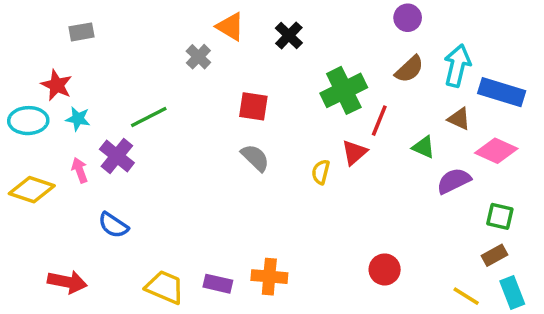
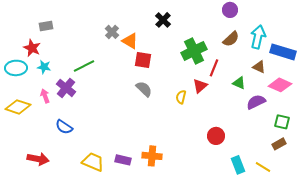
orange triangle: (230, 27) -> (130, 41), moved
gray rectangle: (81, 32) -> (46, 26), moved
red circle: (385, 269) -> (216, 136), moved
cyan rectangle: (512, 293) -> (238, 165), moved

